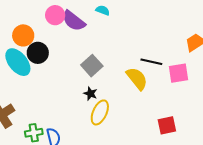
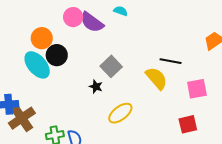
pink square: (179, 73) -> (197, 89), moved
black star: (90, 94) -> (96, 87), moved
yellow ellipse: (100, 112) -> (120, 113), turned 30

